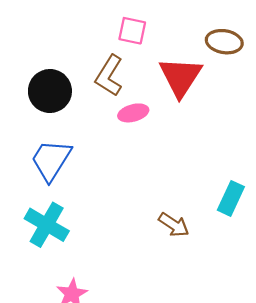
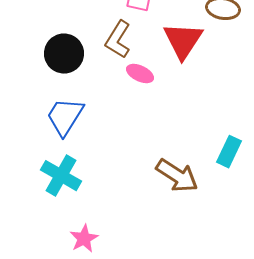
pink ellipse: (133, 113) -> (140, 74), turned 40
brown arrow: (174, 225) -> (177, 176), size x1.5

